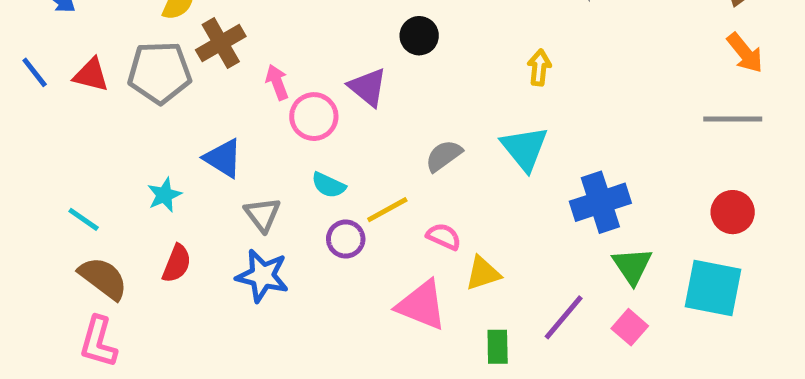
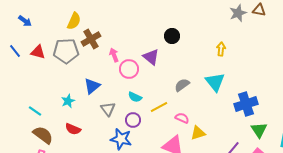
blue triangle: (223, 158) -> (92, 86), turned 48
purple circle: (346, 239) -> (133, 120), moved
red semicircle: (177, 263) -> (73, 129), turned 91
blue star: (262, 276) -> (121, 139), moved

